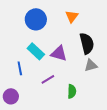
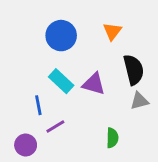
purple line: (48, 79) -> (55, 127), moved

